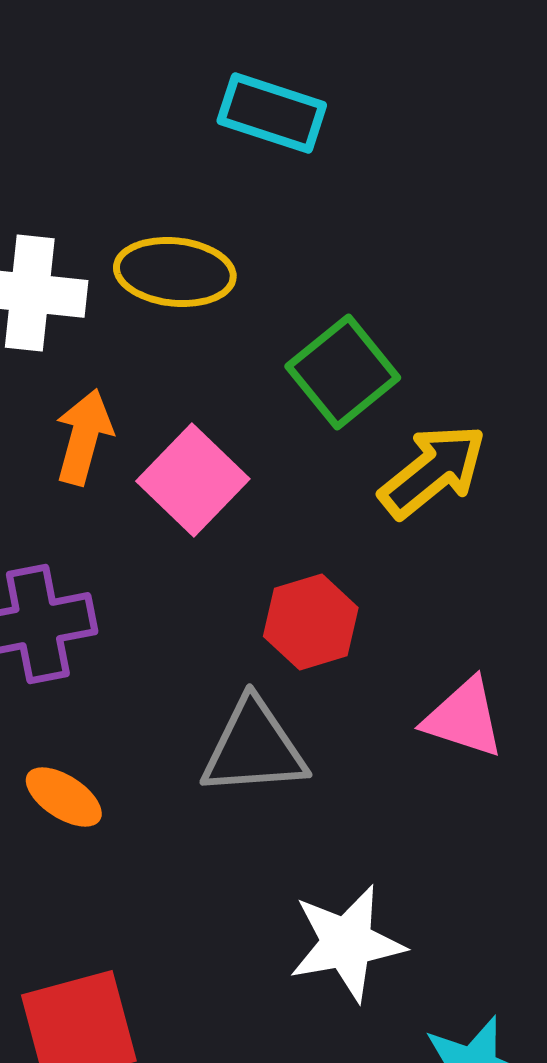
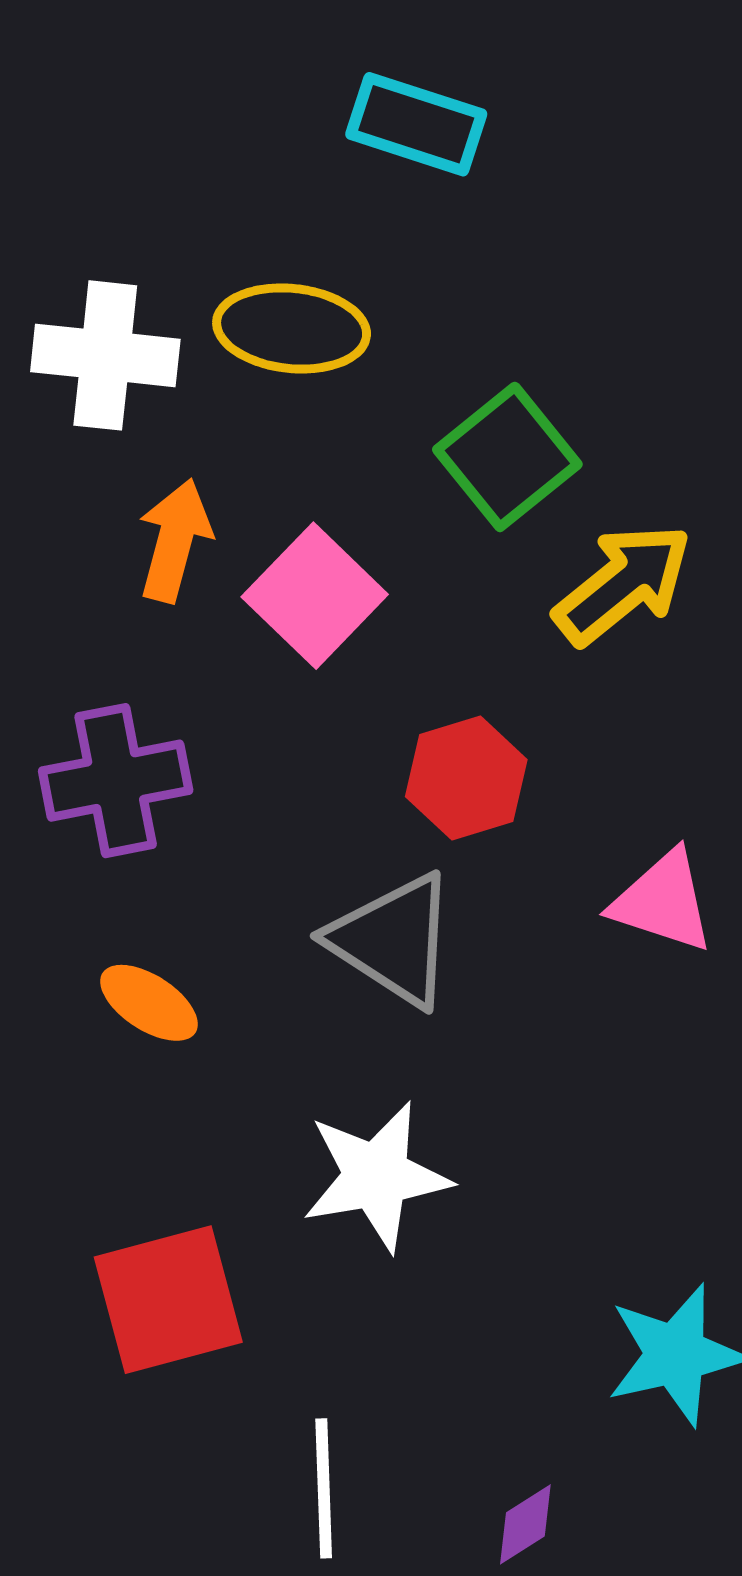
gray triangle: (254, 748) -> (393, 940), turned 37
white star: (347, 943) -> (376, 1176), moved

